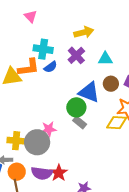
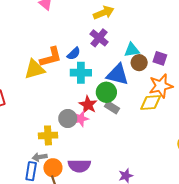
cyan cross: (43, 49) -> (81, 73), moved
cyan triangle: (105, 59) -> (132, 50), moved
gray circle: (37, 142) -> (68, 119), moved, size x0.7
red star: (59, 173) -> (88, 105), moved

